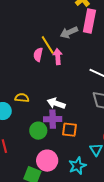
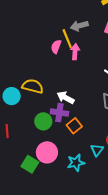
gray arrow: (69, 32) -> (79, 26), moved
yellow semicircle: (22, 98) -> (33, 86), size x1.5
orange square: (70, 130) -> (74, 126), turned 35

